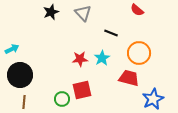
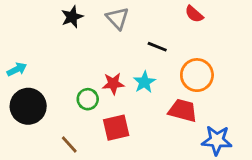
green circle: (62, 99) -> (88, 99), moved
blue star: (153, 99) -> (217, 140), turned 30
brown line: (24, 102) -> (69, 145), moved, turned -48

